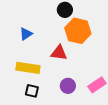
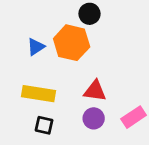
orange hexagon: (78, 31) -> (72, 43), moved
red triangle: (59, 53) -> (95, 91), moved

